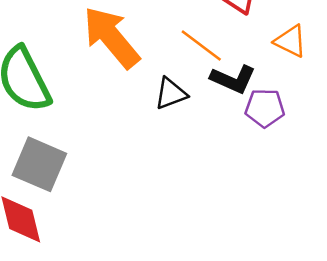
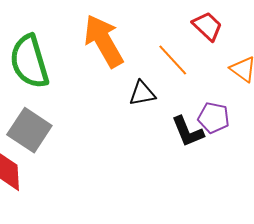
black L-shape: (233, 79) -> (188, 132), moved, turned 33

